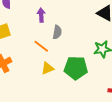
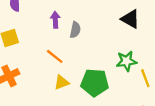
gray semicircle: (57, 32) -> (75, 30), moved

